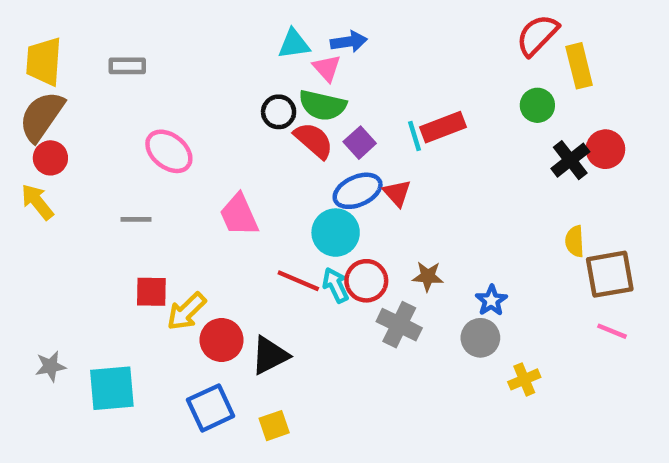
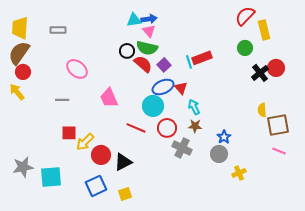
blue arrow: (349, 42) -> (149, 19), moved
cyan arrow: (336, 285) -> (194, 107), moved
gray star: (50, 366) -> (23, 167), size x1.5

